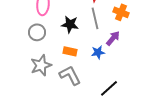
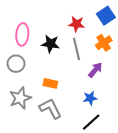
orange cross: (121, 12) -> (104, 43), turned 35
black star: (70, 24) -> (50, 44), moved
blue star: (98, 52) -> (90, 98), moved

